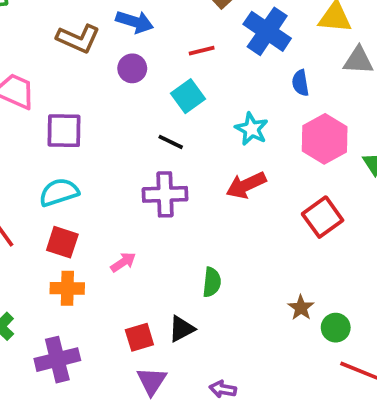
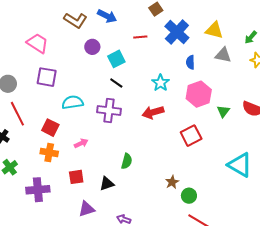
purple circle: (132, 68) -> (92, 47), moved
cyan square: (188, 96) -> (116, 59), moved
purple square: (64, 131) -> (47, 77), moved
cyan semicircle: (59, 192) -> (73, 102), moved
red square: (139, 337) -> (76, 177), moved
purple triangle: (152, 381) -> (86, 209), turned 30

